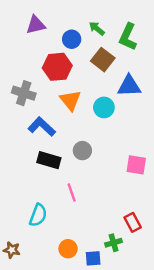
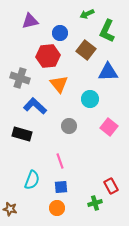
green arrow: (97, 28) -> (87, 14), moved, turned -64
cyan circle: (104, 107) -> (90, 99), moved
black rectangle: (49, 160) -> (22, 134), moved
pink square: (136, 165) -> (109, 127), moved, turned 30
blue square: (93, 258) -> (61, 187), moved

